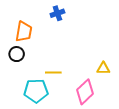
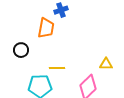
orange trapezoid: (24, 32) -> (46, 28), moved

